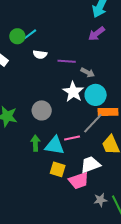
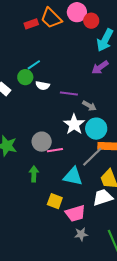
green circle: (17, 36) -> (25, 77), moved
pink line: (72, 138) -> (55, 150), moved
cyan triangle: (55, 146) -> (73, 176), moved
white trapezoid: (90, 165) -> (103, 197), moved
gray star: (100, 200) -> (81, 234), moved

